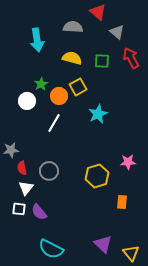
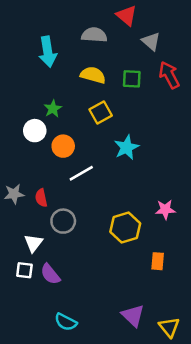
orange circle: (59, 96) -> (63, 146), moved
white line: (54, 123) -> (81, 173), moved, turned 30
red semicircle: (22, 168) -> (41, 198), moved
cyan semicircle: (51, 249) -> (66, 322), size x0.7

